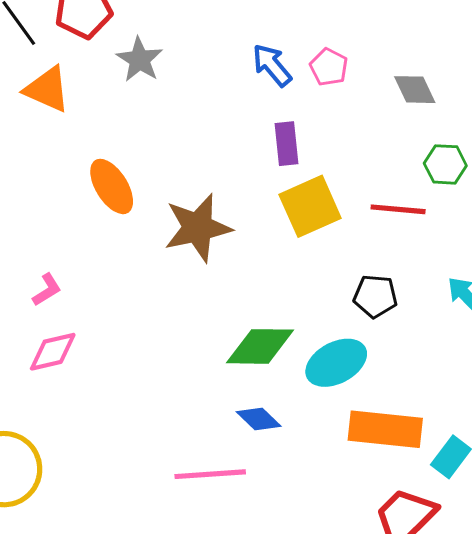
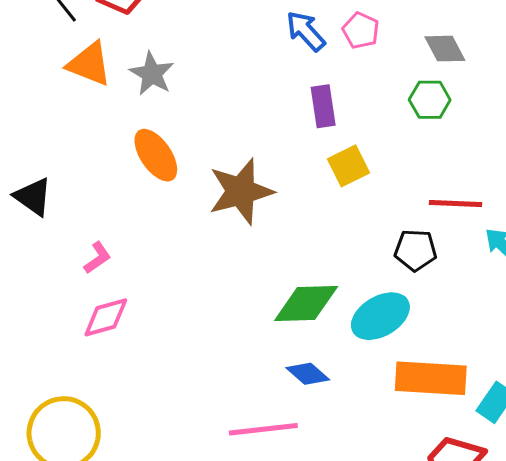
gray star: (140, 60) -> (152, 74), moved
green hexagon: (445, 164) -> (430, 100), moved
yellow square: (310, 206) -> (349, 166), size x0.7
red line: (398, 209) -> (455, 204), moved

